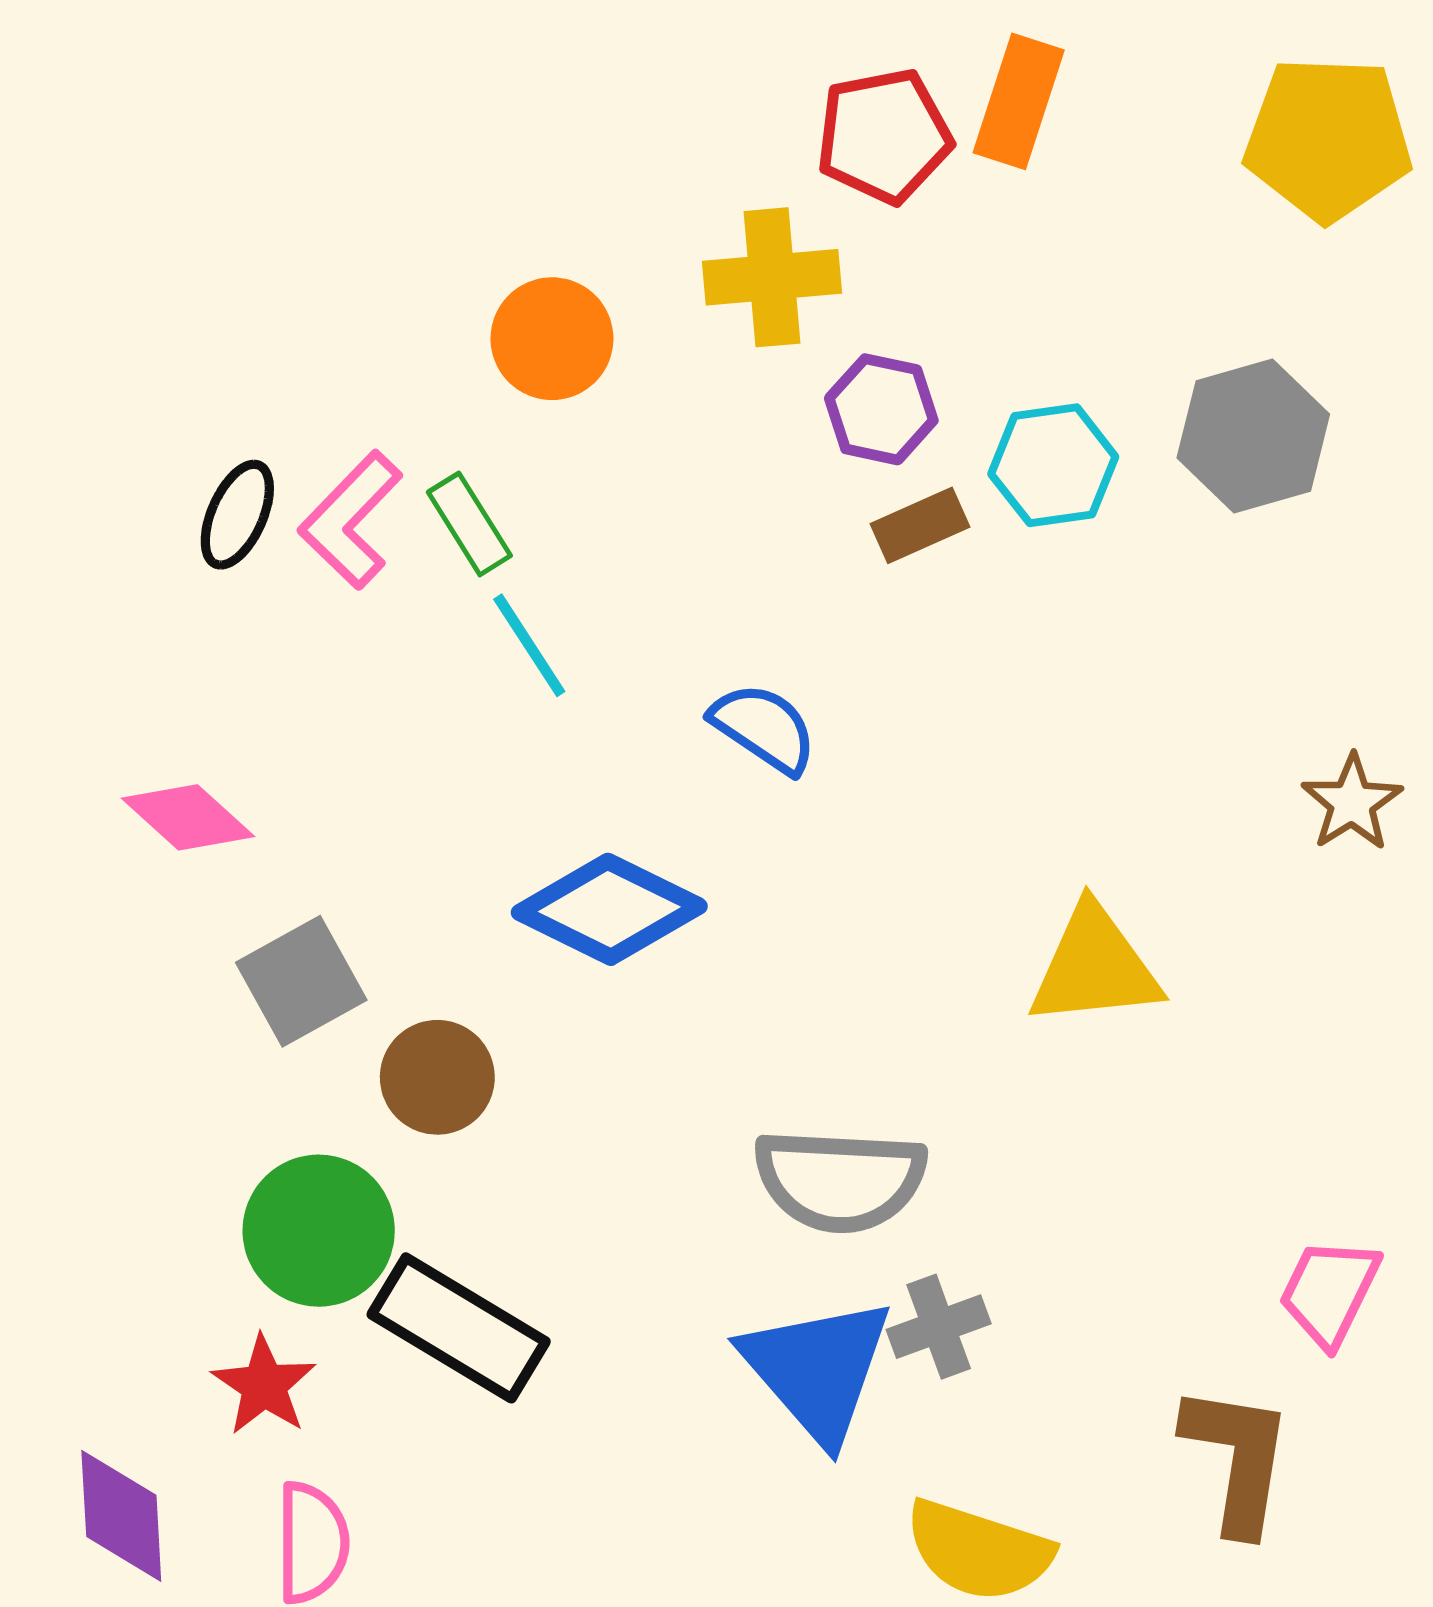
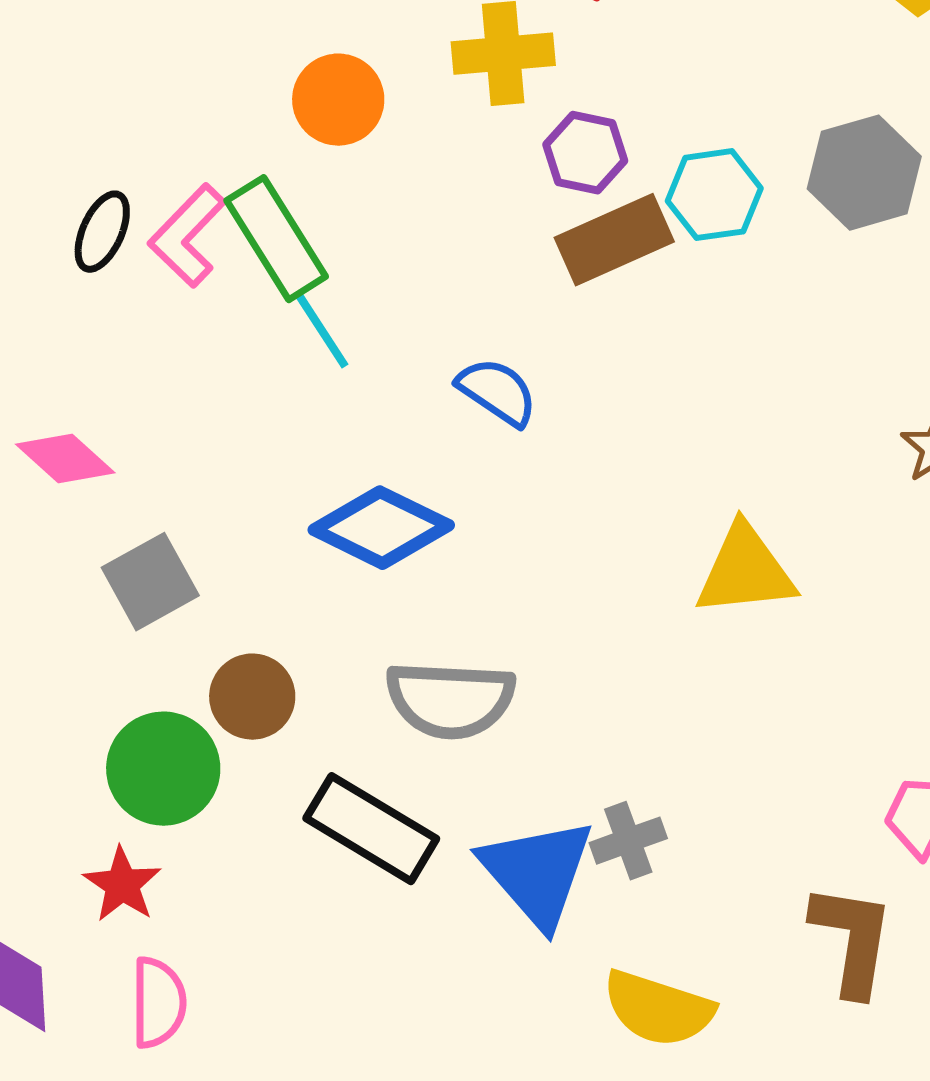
green rectangle: (469, 524) -> (276, 239), size x1.6
brown rectangle: (920, 525) -> (614, 240), size x1.6
brown circle: (437, 1077) -> (252, 697), moved
gray semicircle: (840, 1180) -> (450, 700), moved
black rectangle: (459, 1328) -> (371, 829), moved

